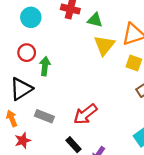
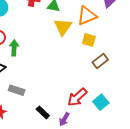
red arrow: (85, 114) -> (77, 97), moved

